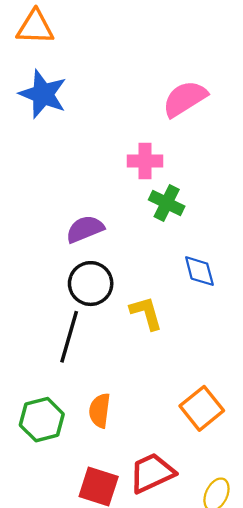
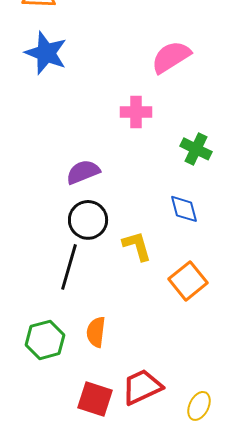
green cross: (167, 203) -> (196, 149), moved
orange square: (202, 408) -> (188, 281), moved

